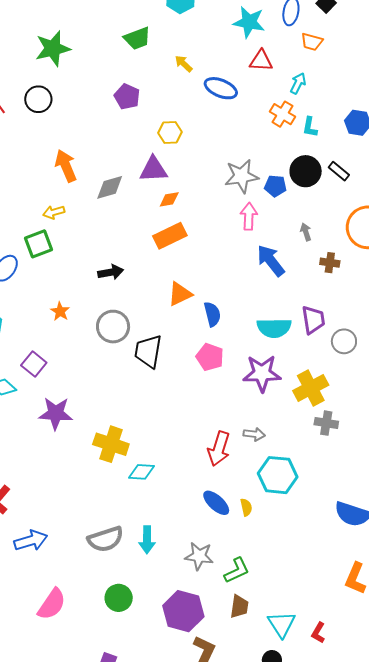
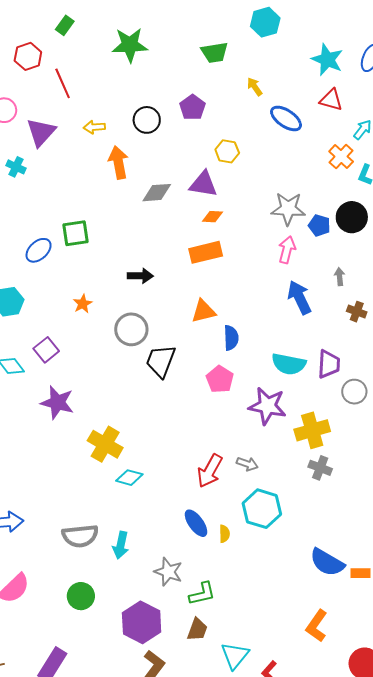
black circle: (38, 99) -> (147, 120), moved
yellow arrow: (54, 212) -> (94, 127), moved

